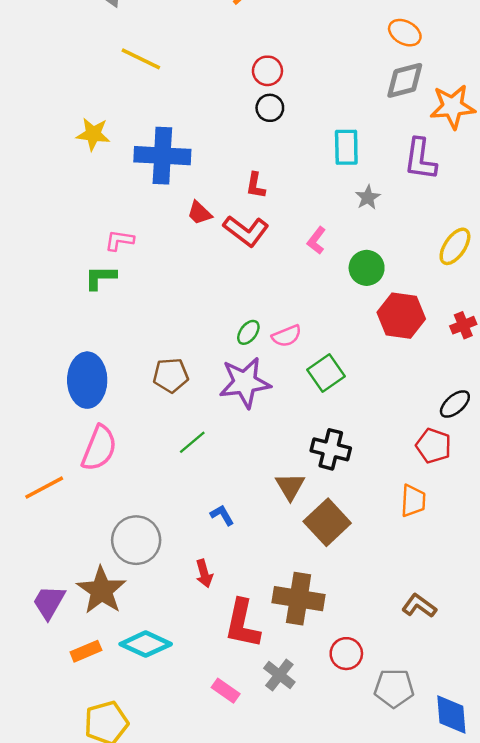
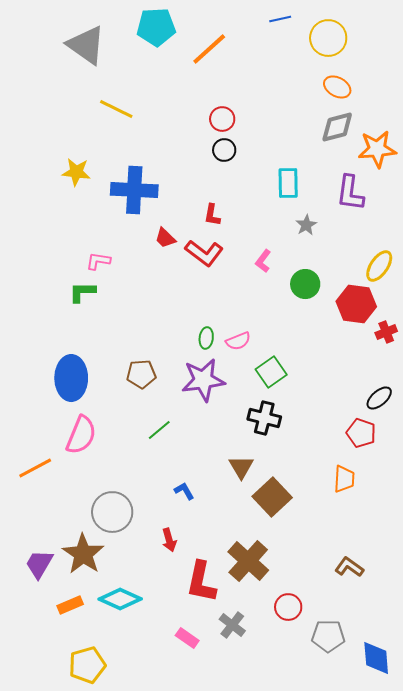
red hexagon: (401, 316) -> (356, 304), moved
green ellipse: (248, 332) -> (206, 338), turned -30
black cross: (331, 449) -> (264, 418), moved
brown cross: (299, 599) -> (248, 561), turned 33

